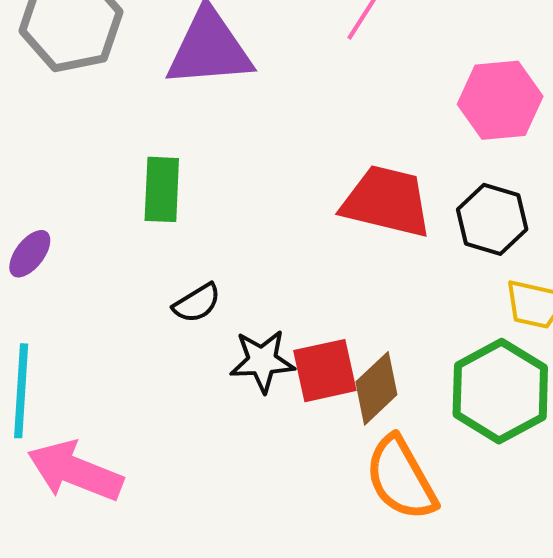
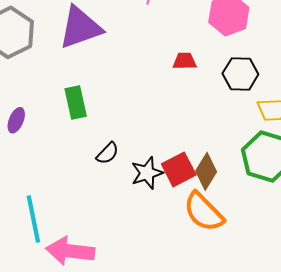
red trapezoid: (387, 201) -> (185, 61), moved, size x0.5
purple ellipse: (30, 254) -> (16, 120), moved
orange semicircle: (401, 478) -> (204, 212), moved

